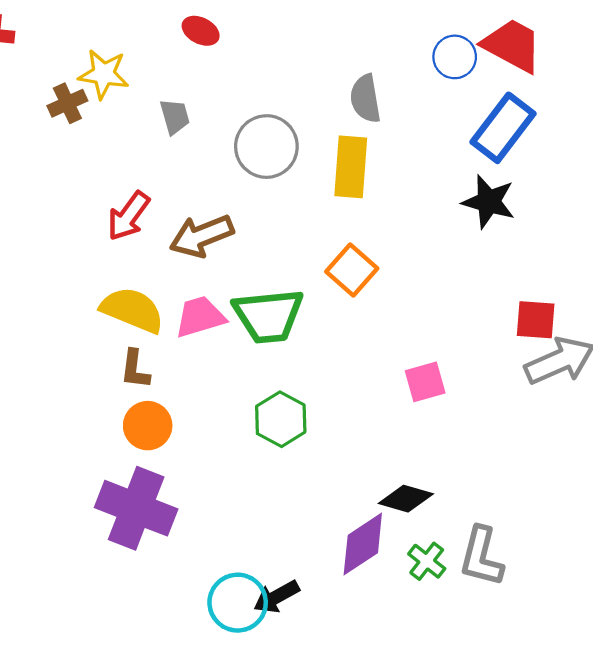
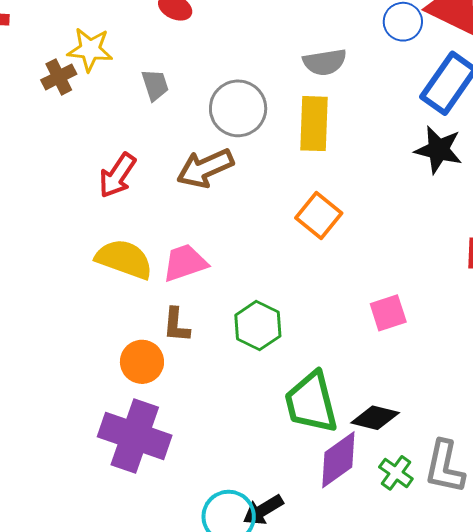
gray semicircle: (365, 99) -> (325, 62), turned -87
brown arrow: (202, 236) -> (205, 168), moved
green trapezoid: (268, 316) -> (311, 402), moved, turned 84
brown L-shape: (135, 369) -> (176, 325), moved
green hexagon: (281, 419) -> (258, 326), moved

